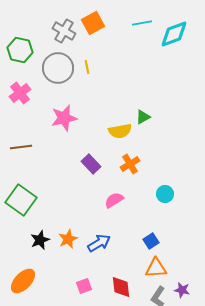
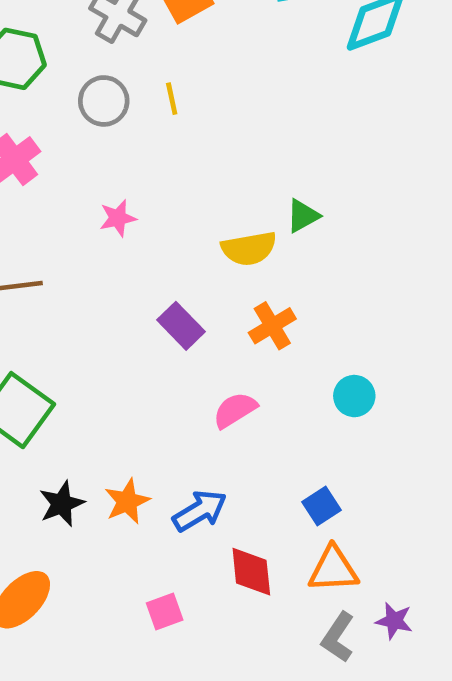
gray circle: (58, 68) -> (104, 101), size x0.7
pink star: (64, 118) -> (118, 218), size x0.6
red diamond: (121, 287) -> (251, 572), moved

